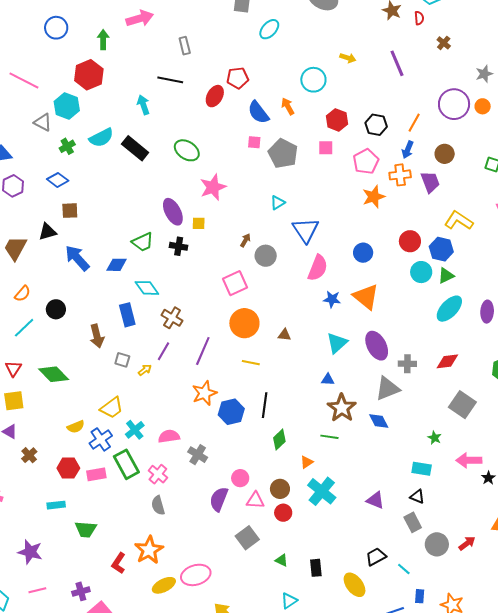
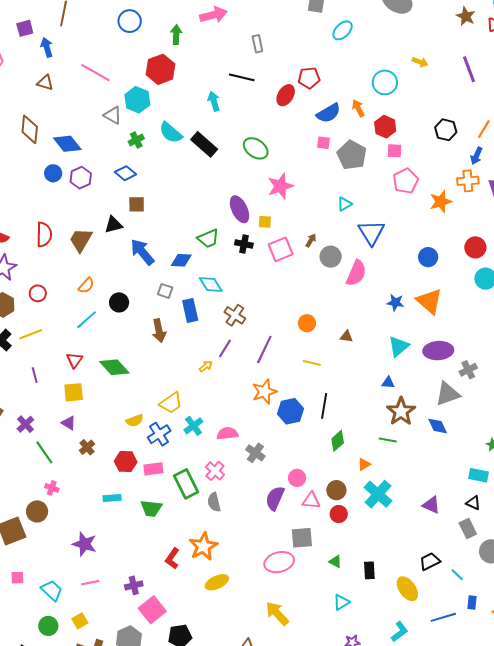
blue semicircle: (258, 112) -> (329, 113), turned -85
red hexagon: (337, 120) -> (385, 127), moved
cyan semicircle: (101, 138) -> (171, 133), turned 65
pink pentagon: (366, 161) -> (406, 181), moved
pink semicircle: (318, 268) -> (356, 273), moved
pink square: (235, 283) -> (281, 249), moved
orange circle: (244, 323) -> (307, 323), size x0.6
purple ellipse: (377, 346) -> (438, 351), turned -68
gray square: (122, 360) -> (165, 291), moved
gray cross: (407, 364) -> (468, 370), turned -30
green rectangle: (126, 464) -> (186, 484), moved
green trapezoid: (86, 529) -> (151, 508), moved
gray square: (247, 538) -> (302, 538), turned 30
pink ellipse: (196, 575) -> (279, 562), moved

